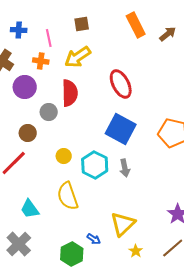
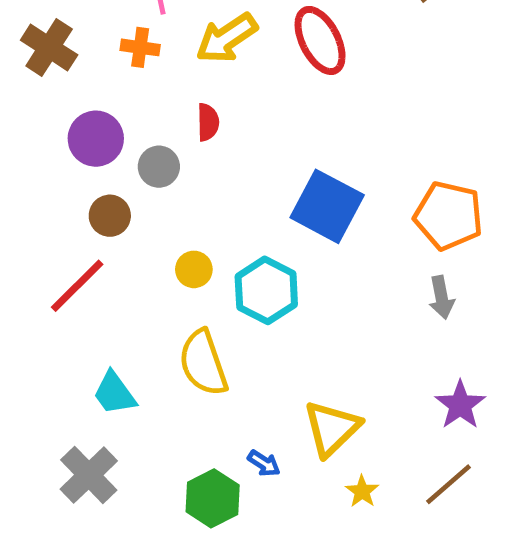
red ellipse: (121, 84) -> (320, 40), moved
purple circle: (25, 87) -> (96, 139), moved
red semicircle: (70, 93) -> (208, 122), size x0.6
gray arrow: (125, 168) -> (442, 297), moved

